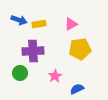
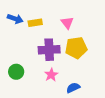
pink triangle: (71, 24) -> (67, 23), turned -40
purple cross: (33, 51) -> (49, 50), moved

